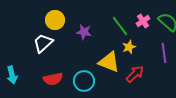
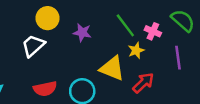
pink cross: (143, 21) -> (153, 31), moved, turned -32

